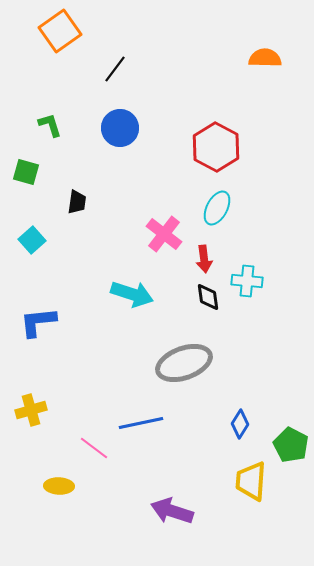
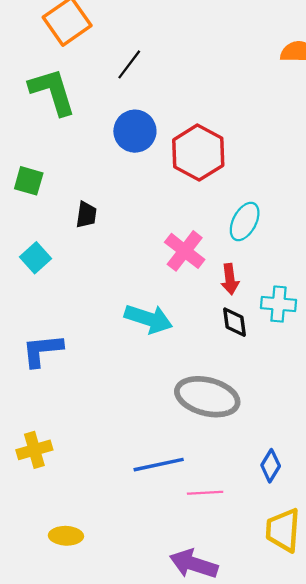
green L-shape: (50, 125) -> (52, 92), moved, size x1.8
red hexagon: (216, 147) -> (198, 153), moved
gray ellipse: (184, 363) -> (207, 397), turned 34
pink line: (94, 448) -> (205, 493), moved, turned -40

